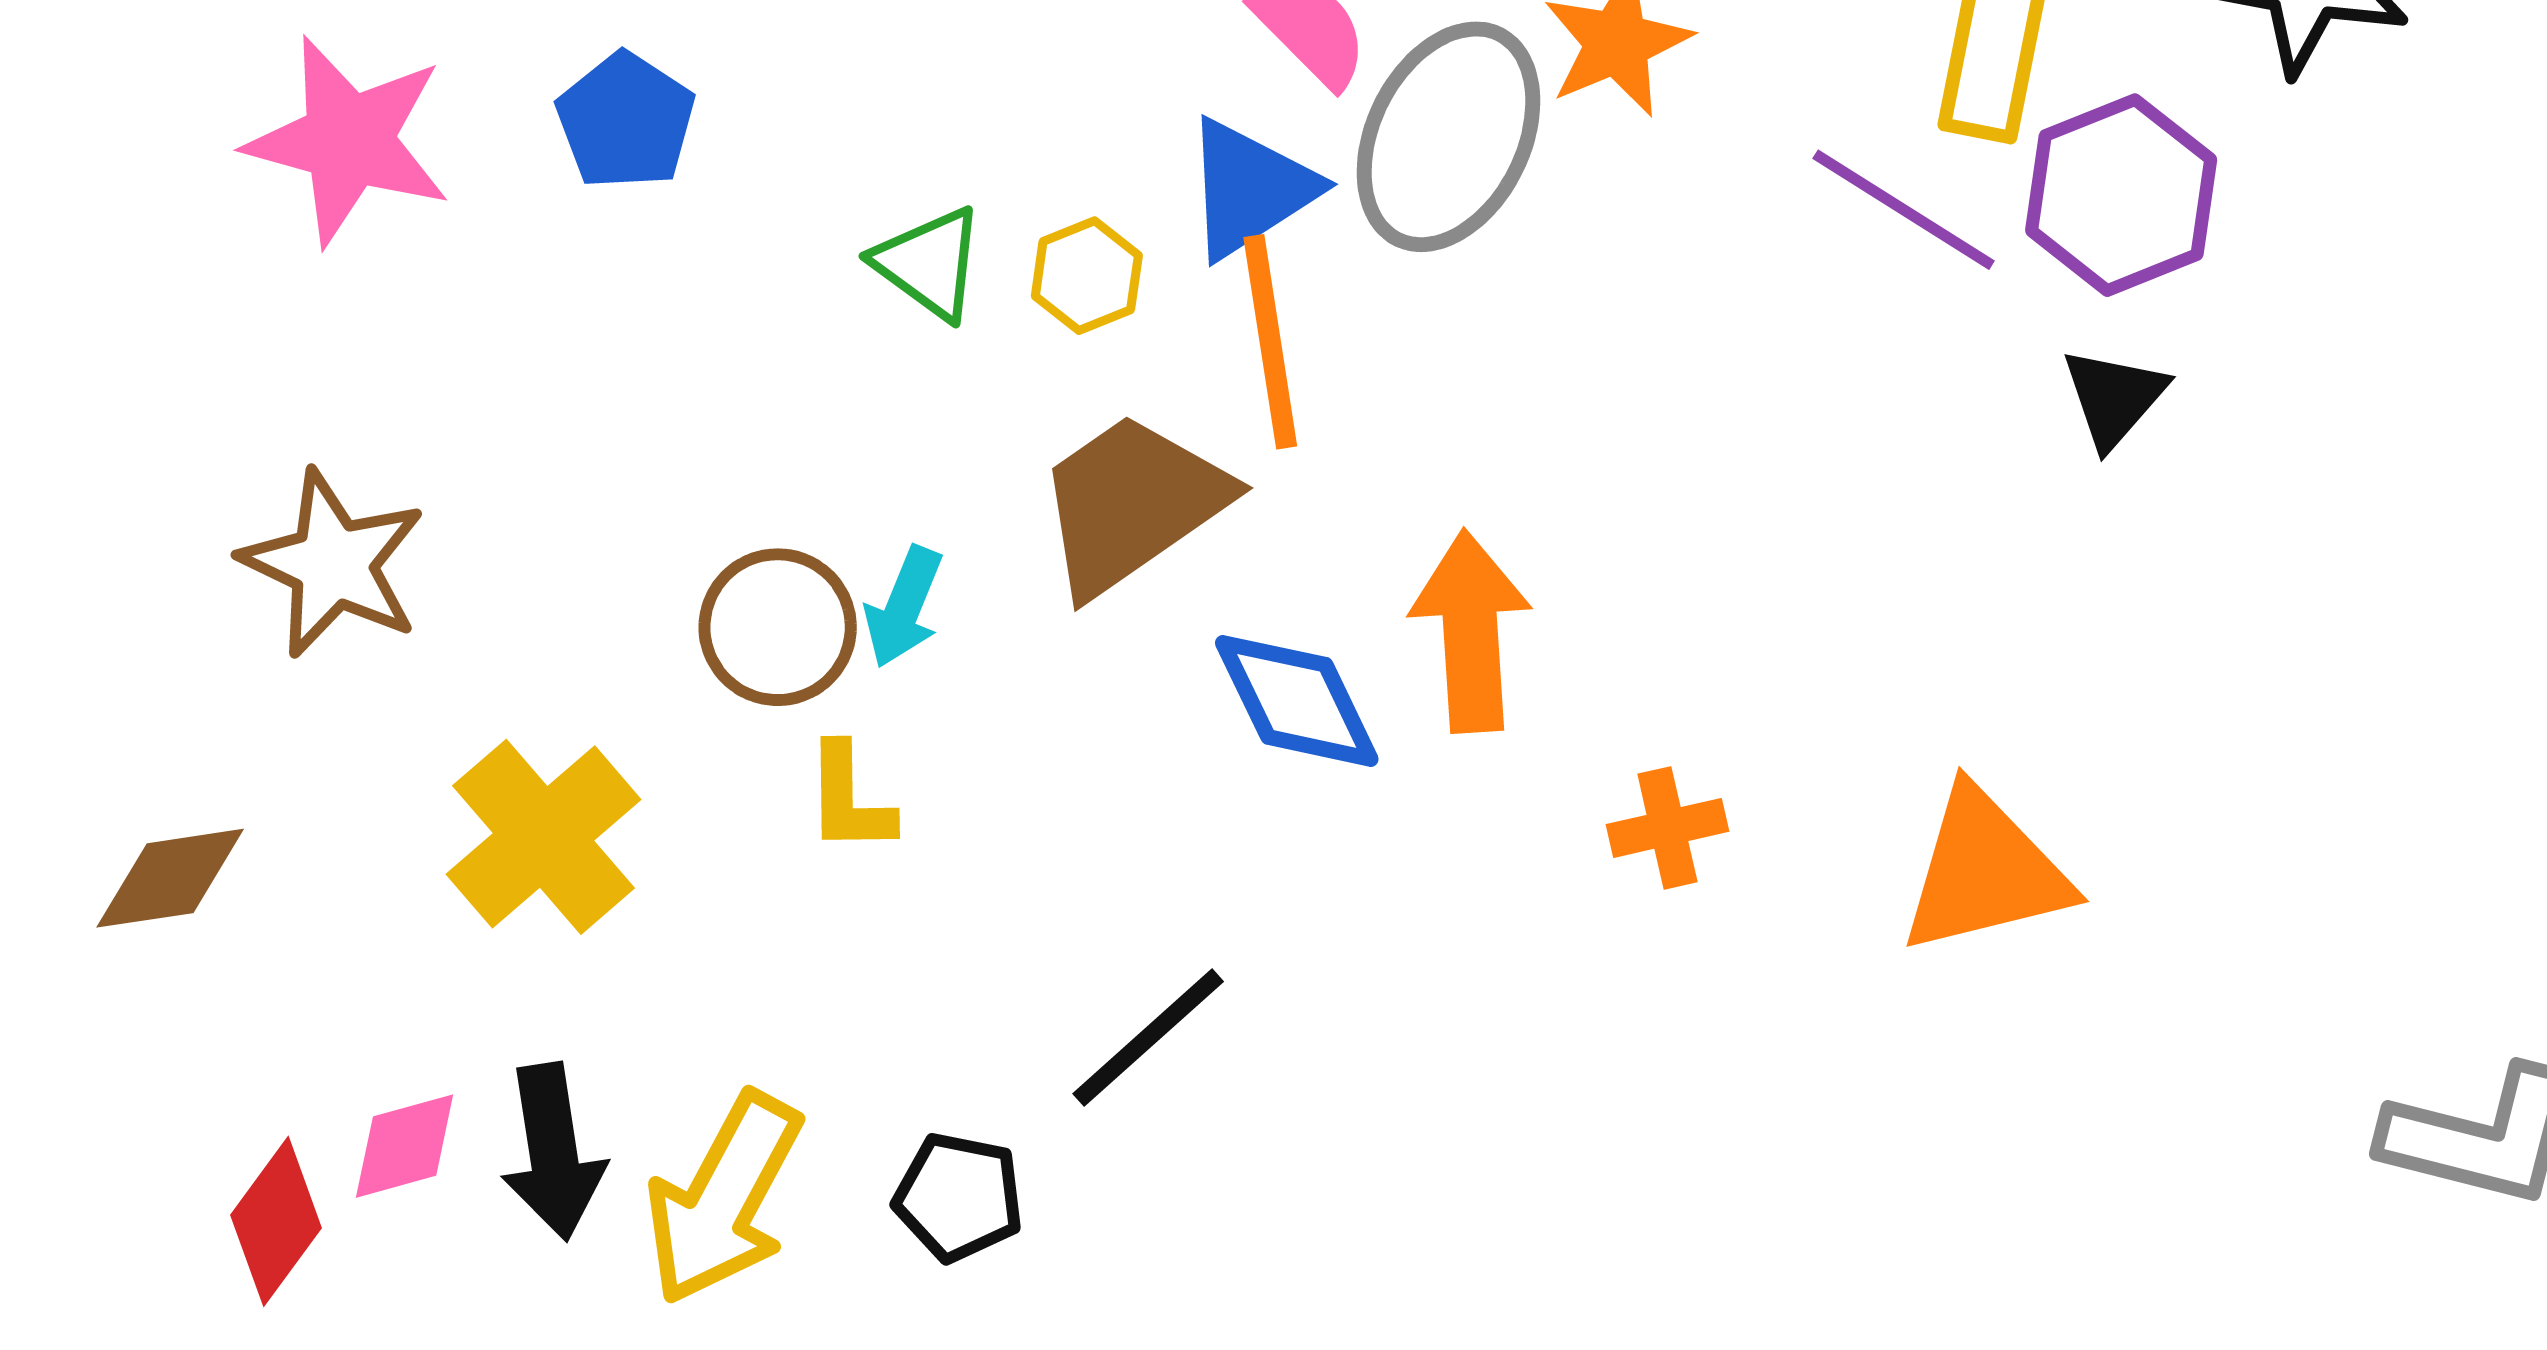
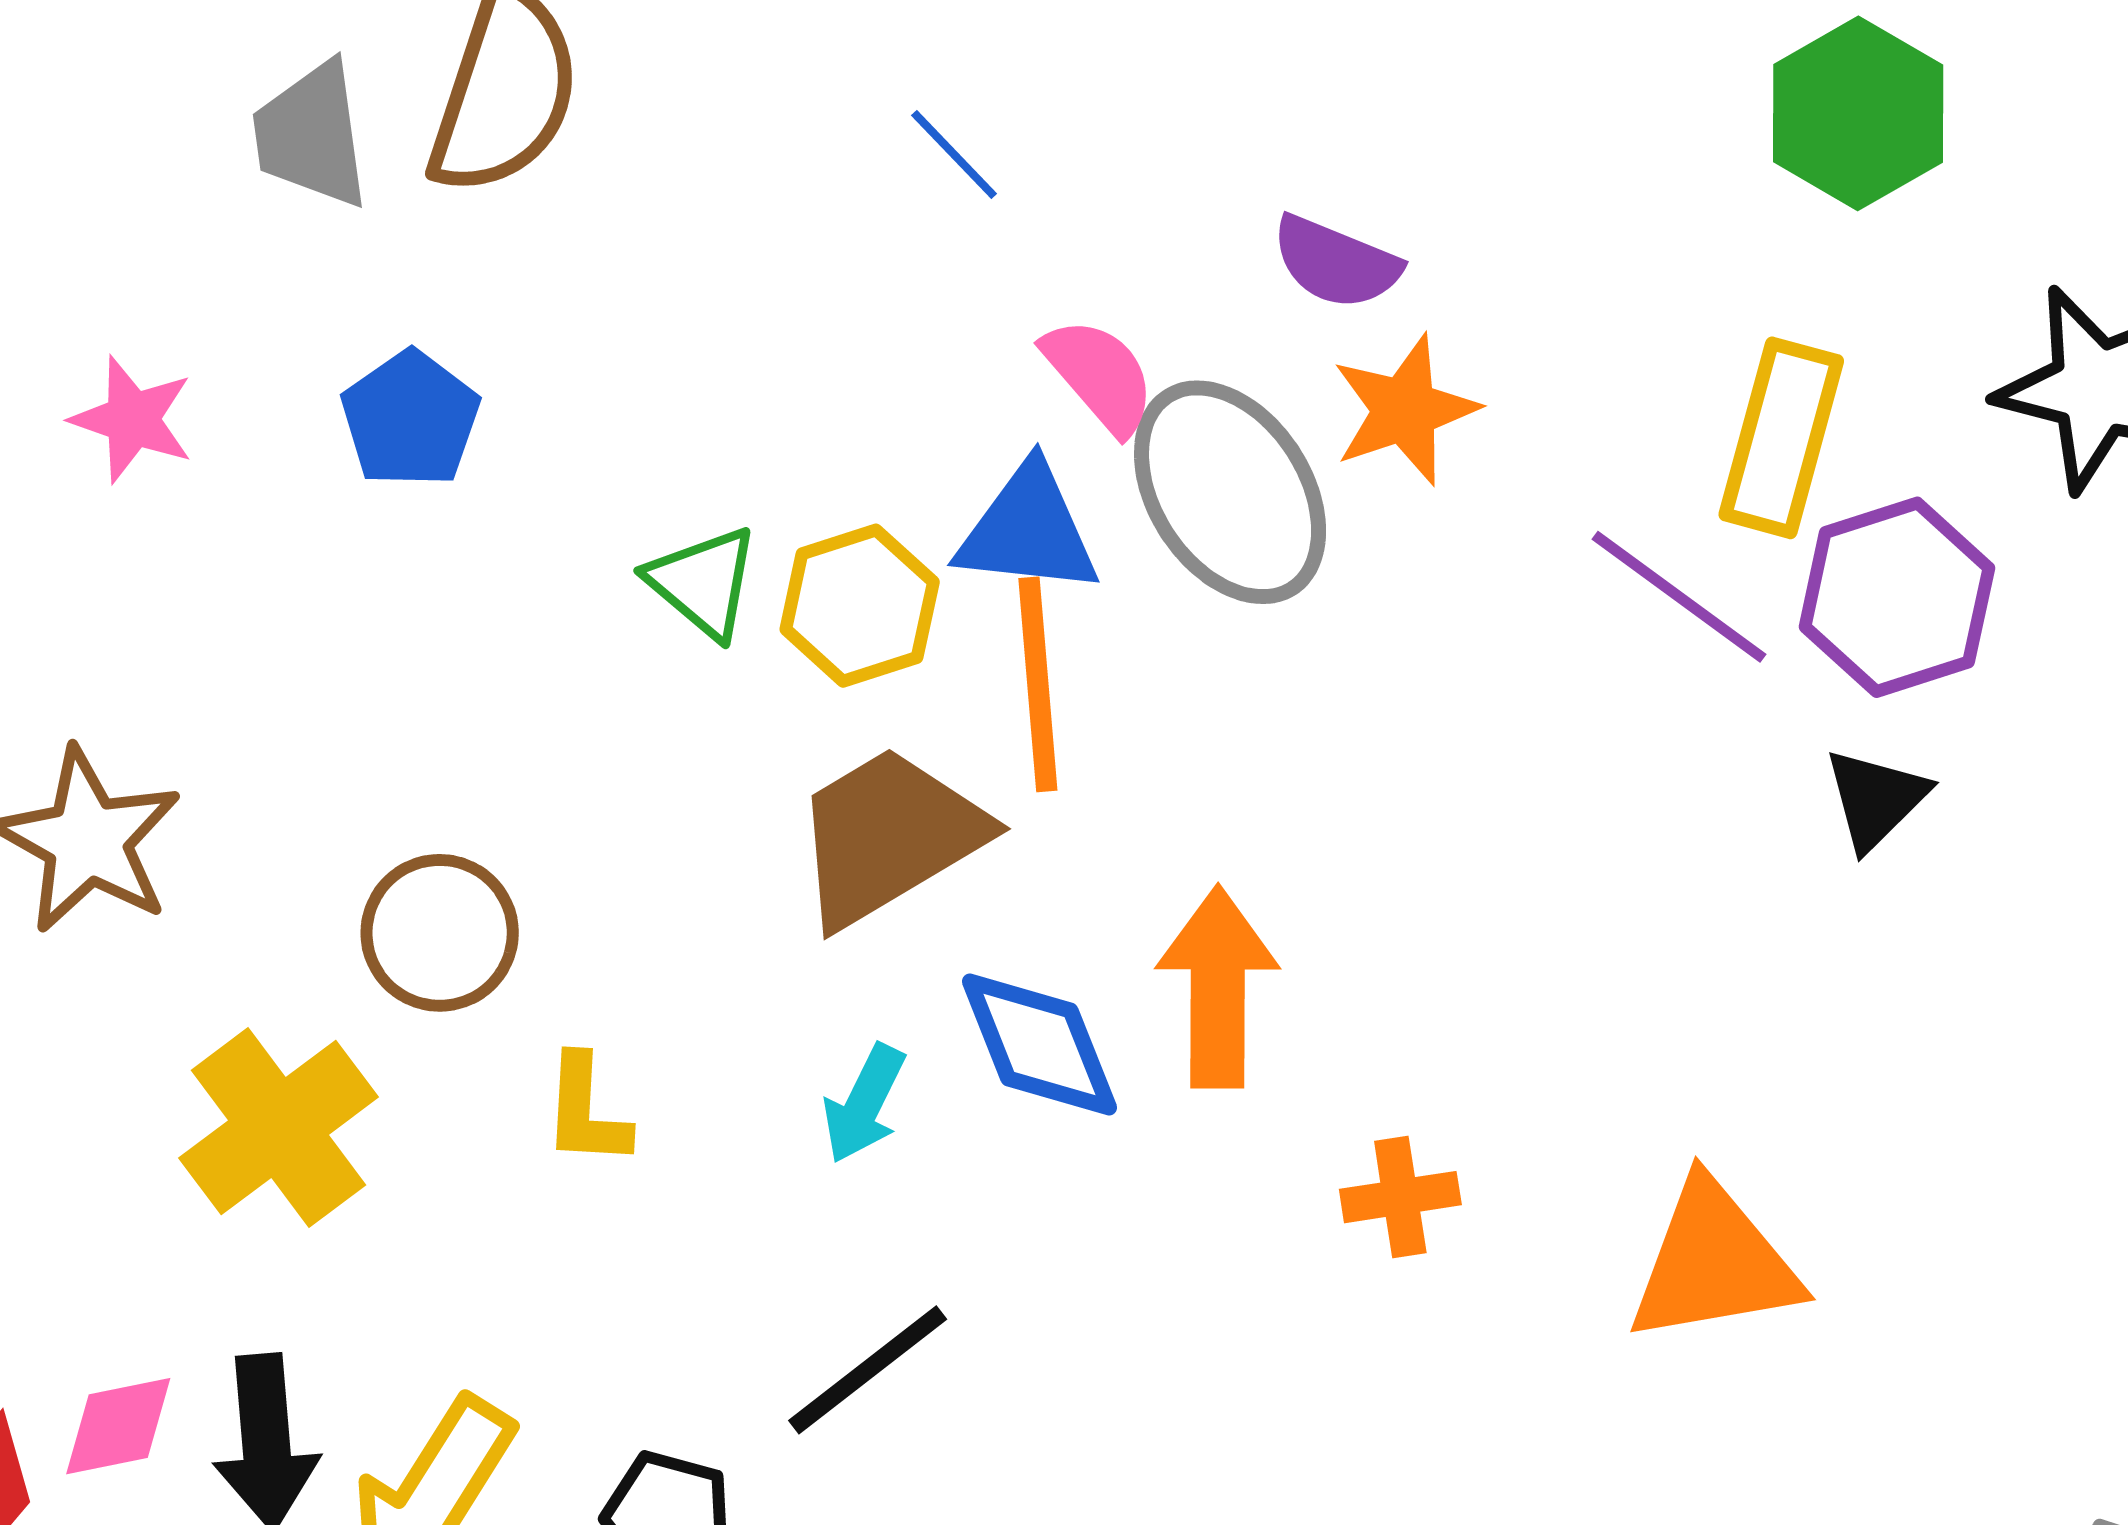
gray ellipse: (1448, 137) -> (1230, 492), turned -63
pink star: (348, 141) -> (132, 419), size x0.6
blue triangle: (1250, 189) -> (1028, 530), turned 35
yellow hexagon: (1087, 276) -> (860, 606), size x1.4
cyan arrow: (904, 607) -> (864, 1104), moved
brown circle: (778, 627) -> (440, 933), moved

